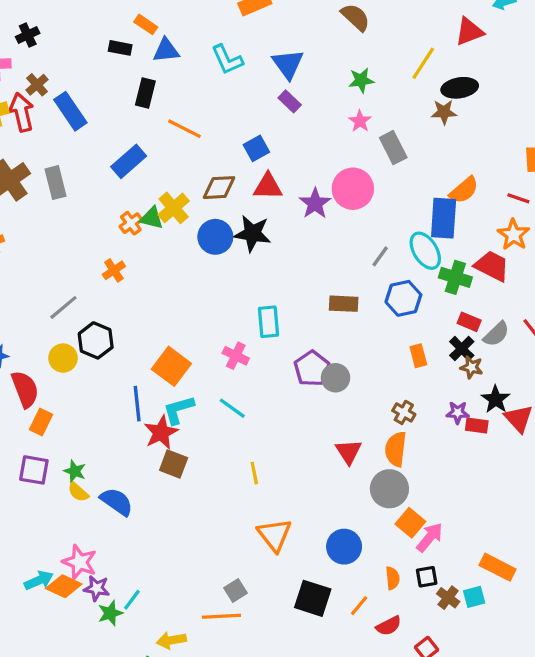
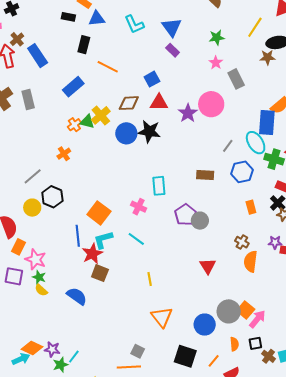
orange semicircle: (396, 449) -> (251, 261), moved
gray circle: (389, 489) -> (229, 311), moved
blue semicircle: (117, 502) -> (77, 296), moved
pink star: (80, 562) -> (36, 259), moved
cyan arrow: (39, 580) -> (21, 359), moved
gray square: (235, 591) -> (138, 351), turned -32

